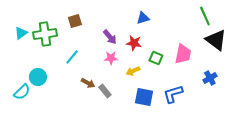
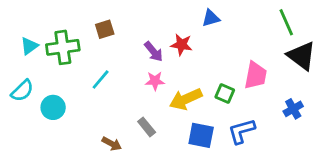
blue triangle: (143, 18) -> (211, 18), moved
red star: (134, 43) -> (182, 45), moved
green square: (156, 58) -> (225, 93), moved
yellow arrow: (133, 71) -> (186, 99), size x1.6
brown arrow: (88, 83) -> (112, 144), moved
cyan semicircle: (22, 92) -> (22, 91), moved

